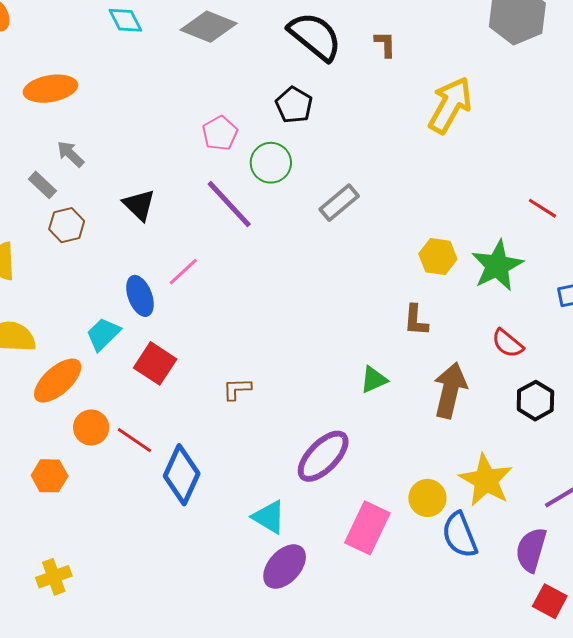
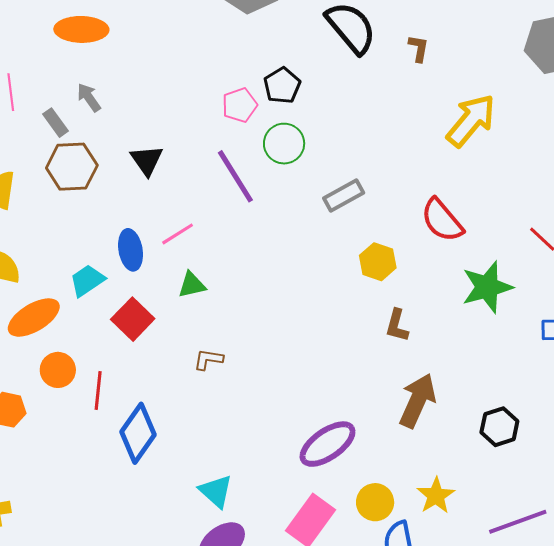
black pentagon: (294, 105) -> (282, 86), moved
brown hexagon: (67, 225) -> (72, 167), size x1.4
yellow hexagon: (438, 257) -> (378, 262), moved
red semicircle: (508, 343) -> (442, 220), moved, size x1.4
green triangle: (374, 380) -> (192, 285), moved
red line: (135, 440) -> (98, 390), turned 51
purple ellipse: (323, 456) -> (328, 444), moved
yellow star: (486, 480) -> (436, 496), size x0.7

